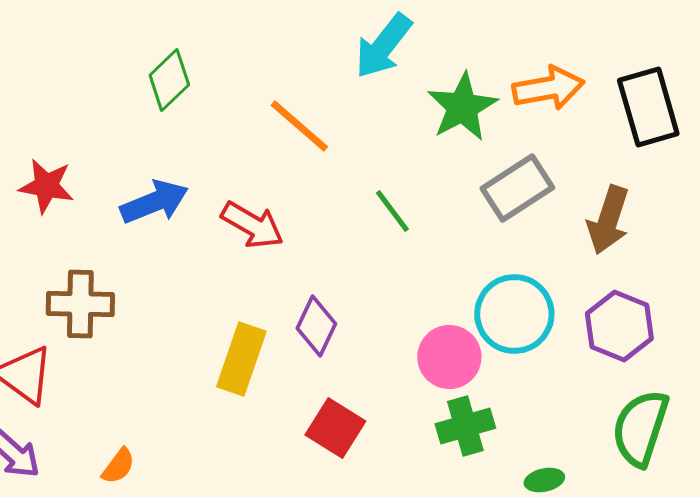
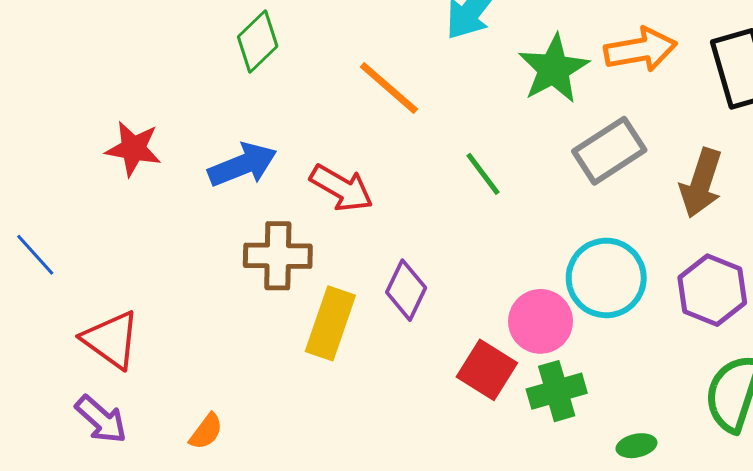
brown cross: (80, 304) -> (278, 256), moved
red square: (335, 428) -> (487, 370), moved

